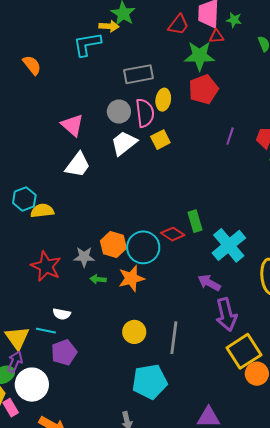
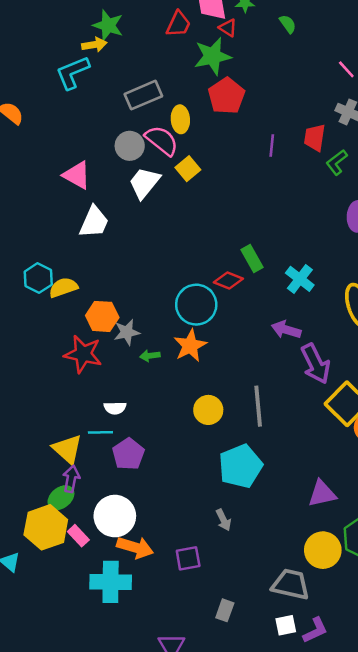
red triangle: (216, 36) -> (228, 28), turned 49
pink semicircle: (145, 113) -> (162, 140), turned -32
orange hexagon: (113, 245) -> (102, 316), moved
cyan cross: (229, 245) -> (300, 279), size x0.7
white circle: (32, 385) -> (115, 516), moved

